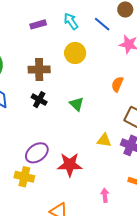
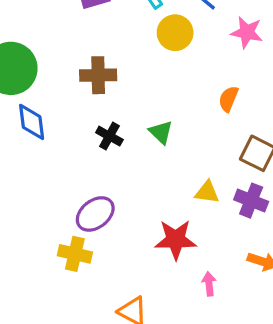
yellow circle: (75, 53) -> (175, 33), moved
black cross: (39, 100) -> (109, 136), moved
red star: (70, 165) -> (176, 240), moved

